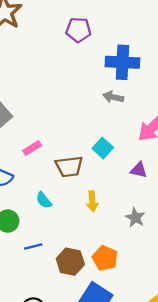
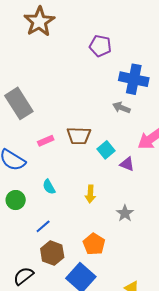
brown trapezoid: (69, 167) -> (79, 136), moved
purple triangle: (139, 170) -> (127, 164), moved
blue line: (33, 247) -> (43, 226), moved, turned -35
brown hexagon: (70, 262) -> (52, 253), moved

